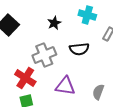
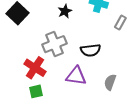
black semicircle: (79, 49) -> (91, 50), moved

